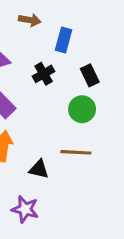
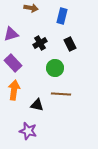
blue rectangle: (64, 40) -> (62, 16), moved
green circle: (82, 109) -> (55, 68), moved

